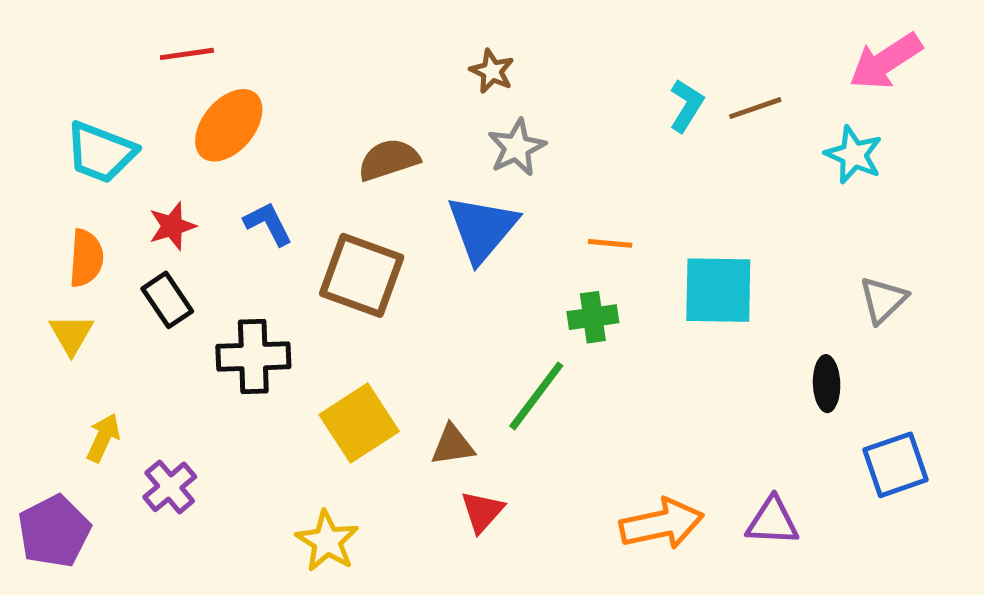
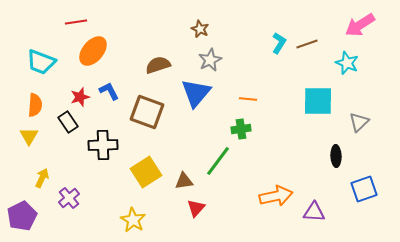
red star: (172, 226) -> (80, 97), moved
cyan square: (718, 290) -> (318, 101), moved
orange arrow: (662, 524) -> (276, 196), moved

